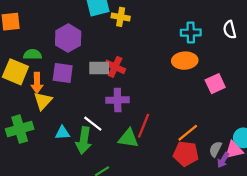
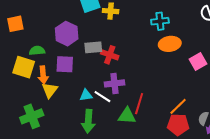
cyan cross: (191, 33) -> (160, 21), moved
gray rectangle: (99, 68) -> (93, 47), moved
white line: (93, 124) -> (102, 97), moved
cyan triangle: (62, 133) -> (86, 95), moved

